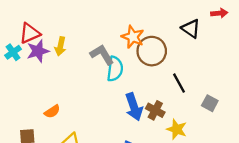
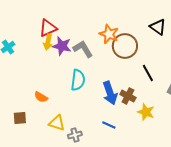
red triangle: (30, 33) -> (48, 28), moved
purple star: (38, 51) -> (62, 46), moved, turned 30
cyan semicircle: (115, 69) -> (78, 80), moved
orange semicircle: (52, 112) -> (41, 97), turned 64

